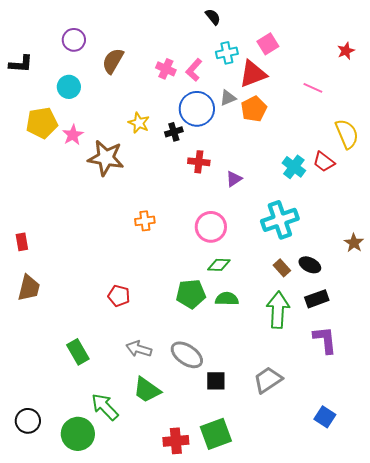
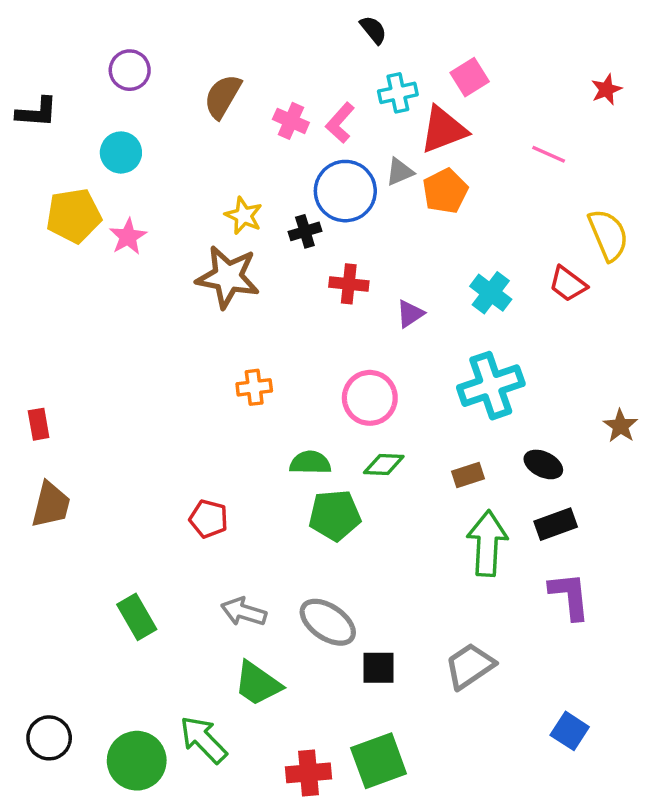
brown semicircle: (113, 61) -> (223, 96), moved
brown star: (106, 158) -> (228, 277), moved
cyan cross: (294, 167) -> (491, 293), moved
brown rectangle: (282, 268) -> (468, 475), moved, turned -66
green semicircle: (227, 299) -> (310, 463), moved
green arrow: (105, 407) -> (203, 740), moved

